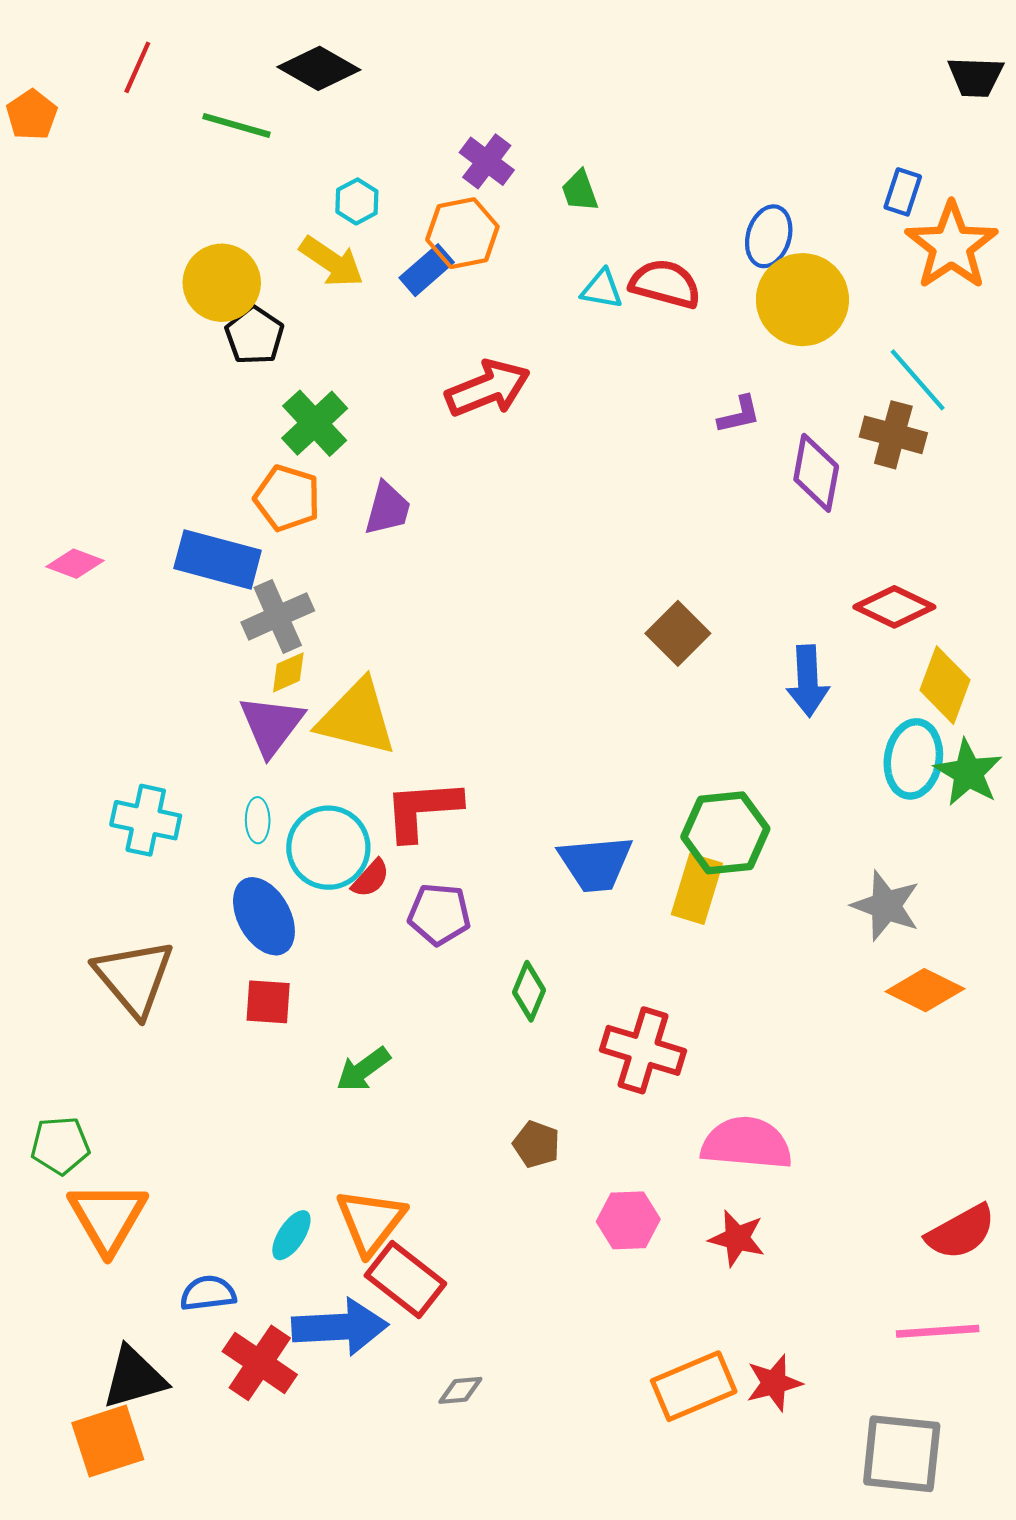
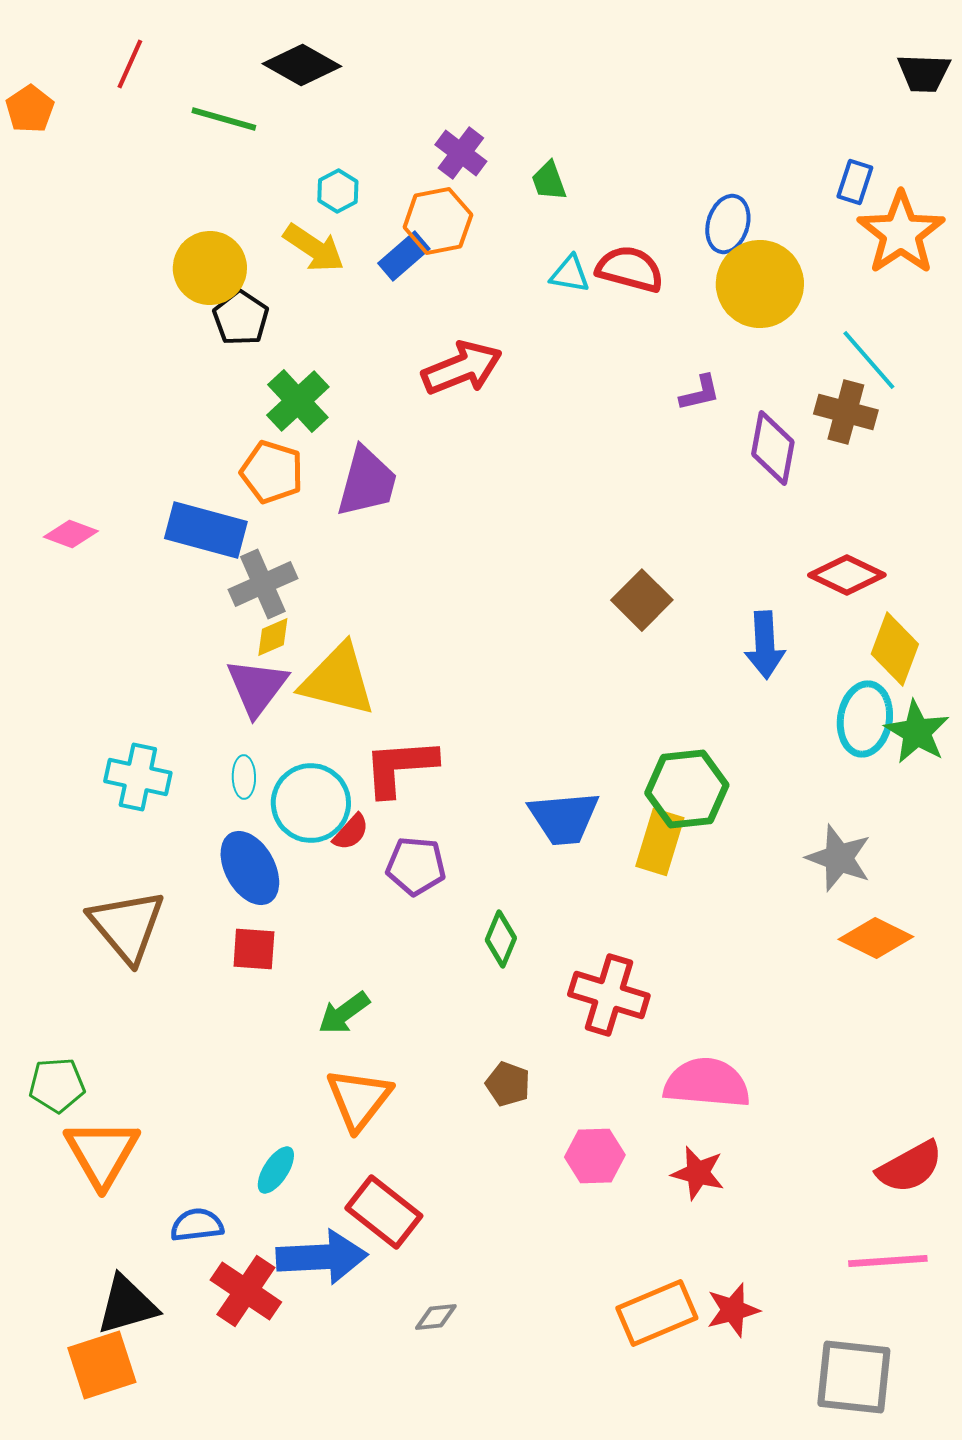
purple trapezoid: (388, 509) -> (367, 482), size x1.4
orange triangle: (371, 1221) -> (359, 1099), moved

